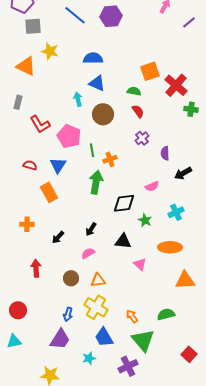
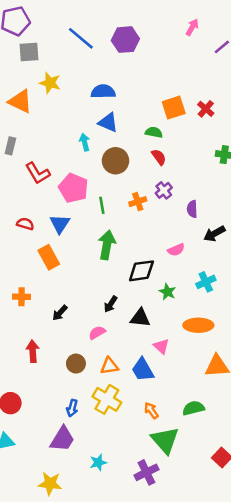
red cross: (176, 85) -> (206, 109), moved, size x0.6
orange cross: (110, 159) -> (138, 202), moved
black arrow: (91, 229) -> (111, 304), moved
blue trapezoid: (104, 337) -> (143, 370), moved

